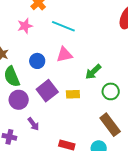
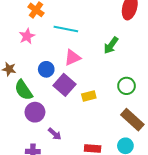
green arrow: (93, 72) -> (111, 45), moved
purple square: (47, 91) -> (65, 85), moved

